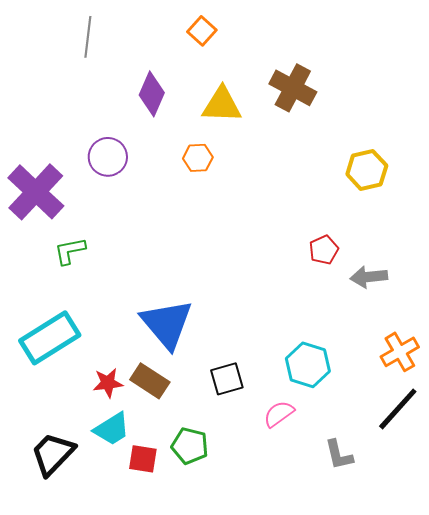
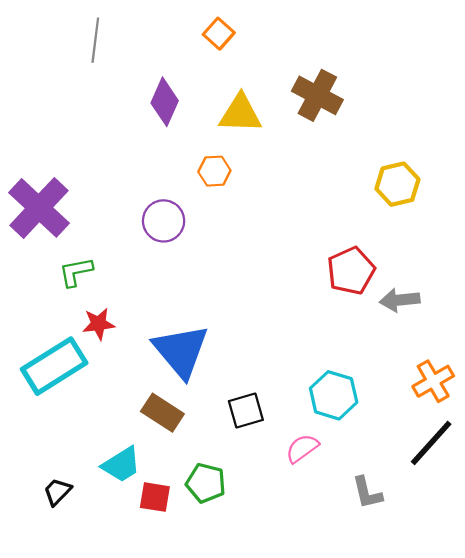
purple circle: (108, 157) -> (164, 221), moved
red pentagon: (324, 250) -> (351, 271), size x1.5
red star: (108, 383) -> (99, 324), moved
black trapezoid: (53, 454) -> (57, 492), size x0.6

